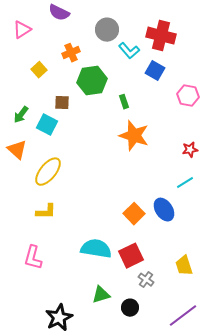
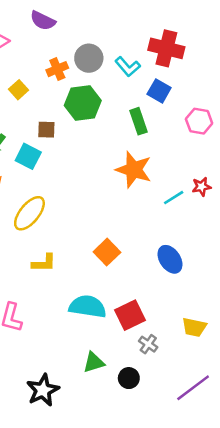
gray circle: (107, 30) -> (89, 58), moved
green rectangle: (124, 102) -> (138, 121), moved, size x1.5
cyan line: (185, 183) -> (174, 198), moved
yellow L-shape: (46, 212) -> (44, 263), moved
orange square: (134, 214) -> (107, 252), moved
yellow trapezoid: (184, 266) -> (194, 327), turned -60

